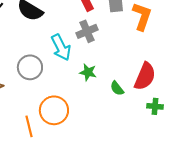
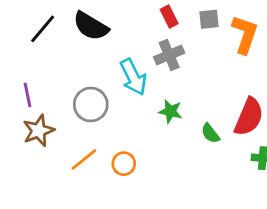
orange circle: (54, 110) -> (124, 164), size x0.6
orange line: (29, 126) -> (84, 160), moved, turned 65

